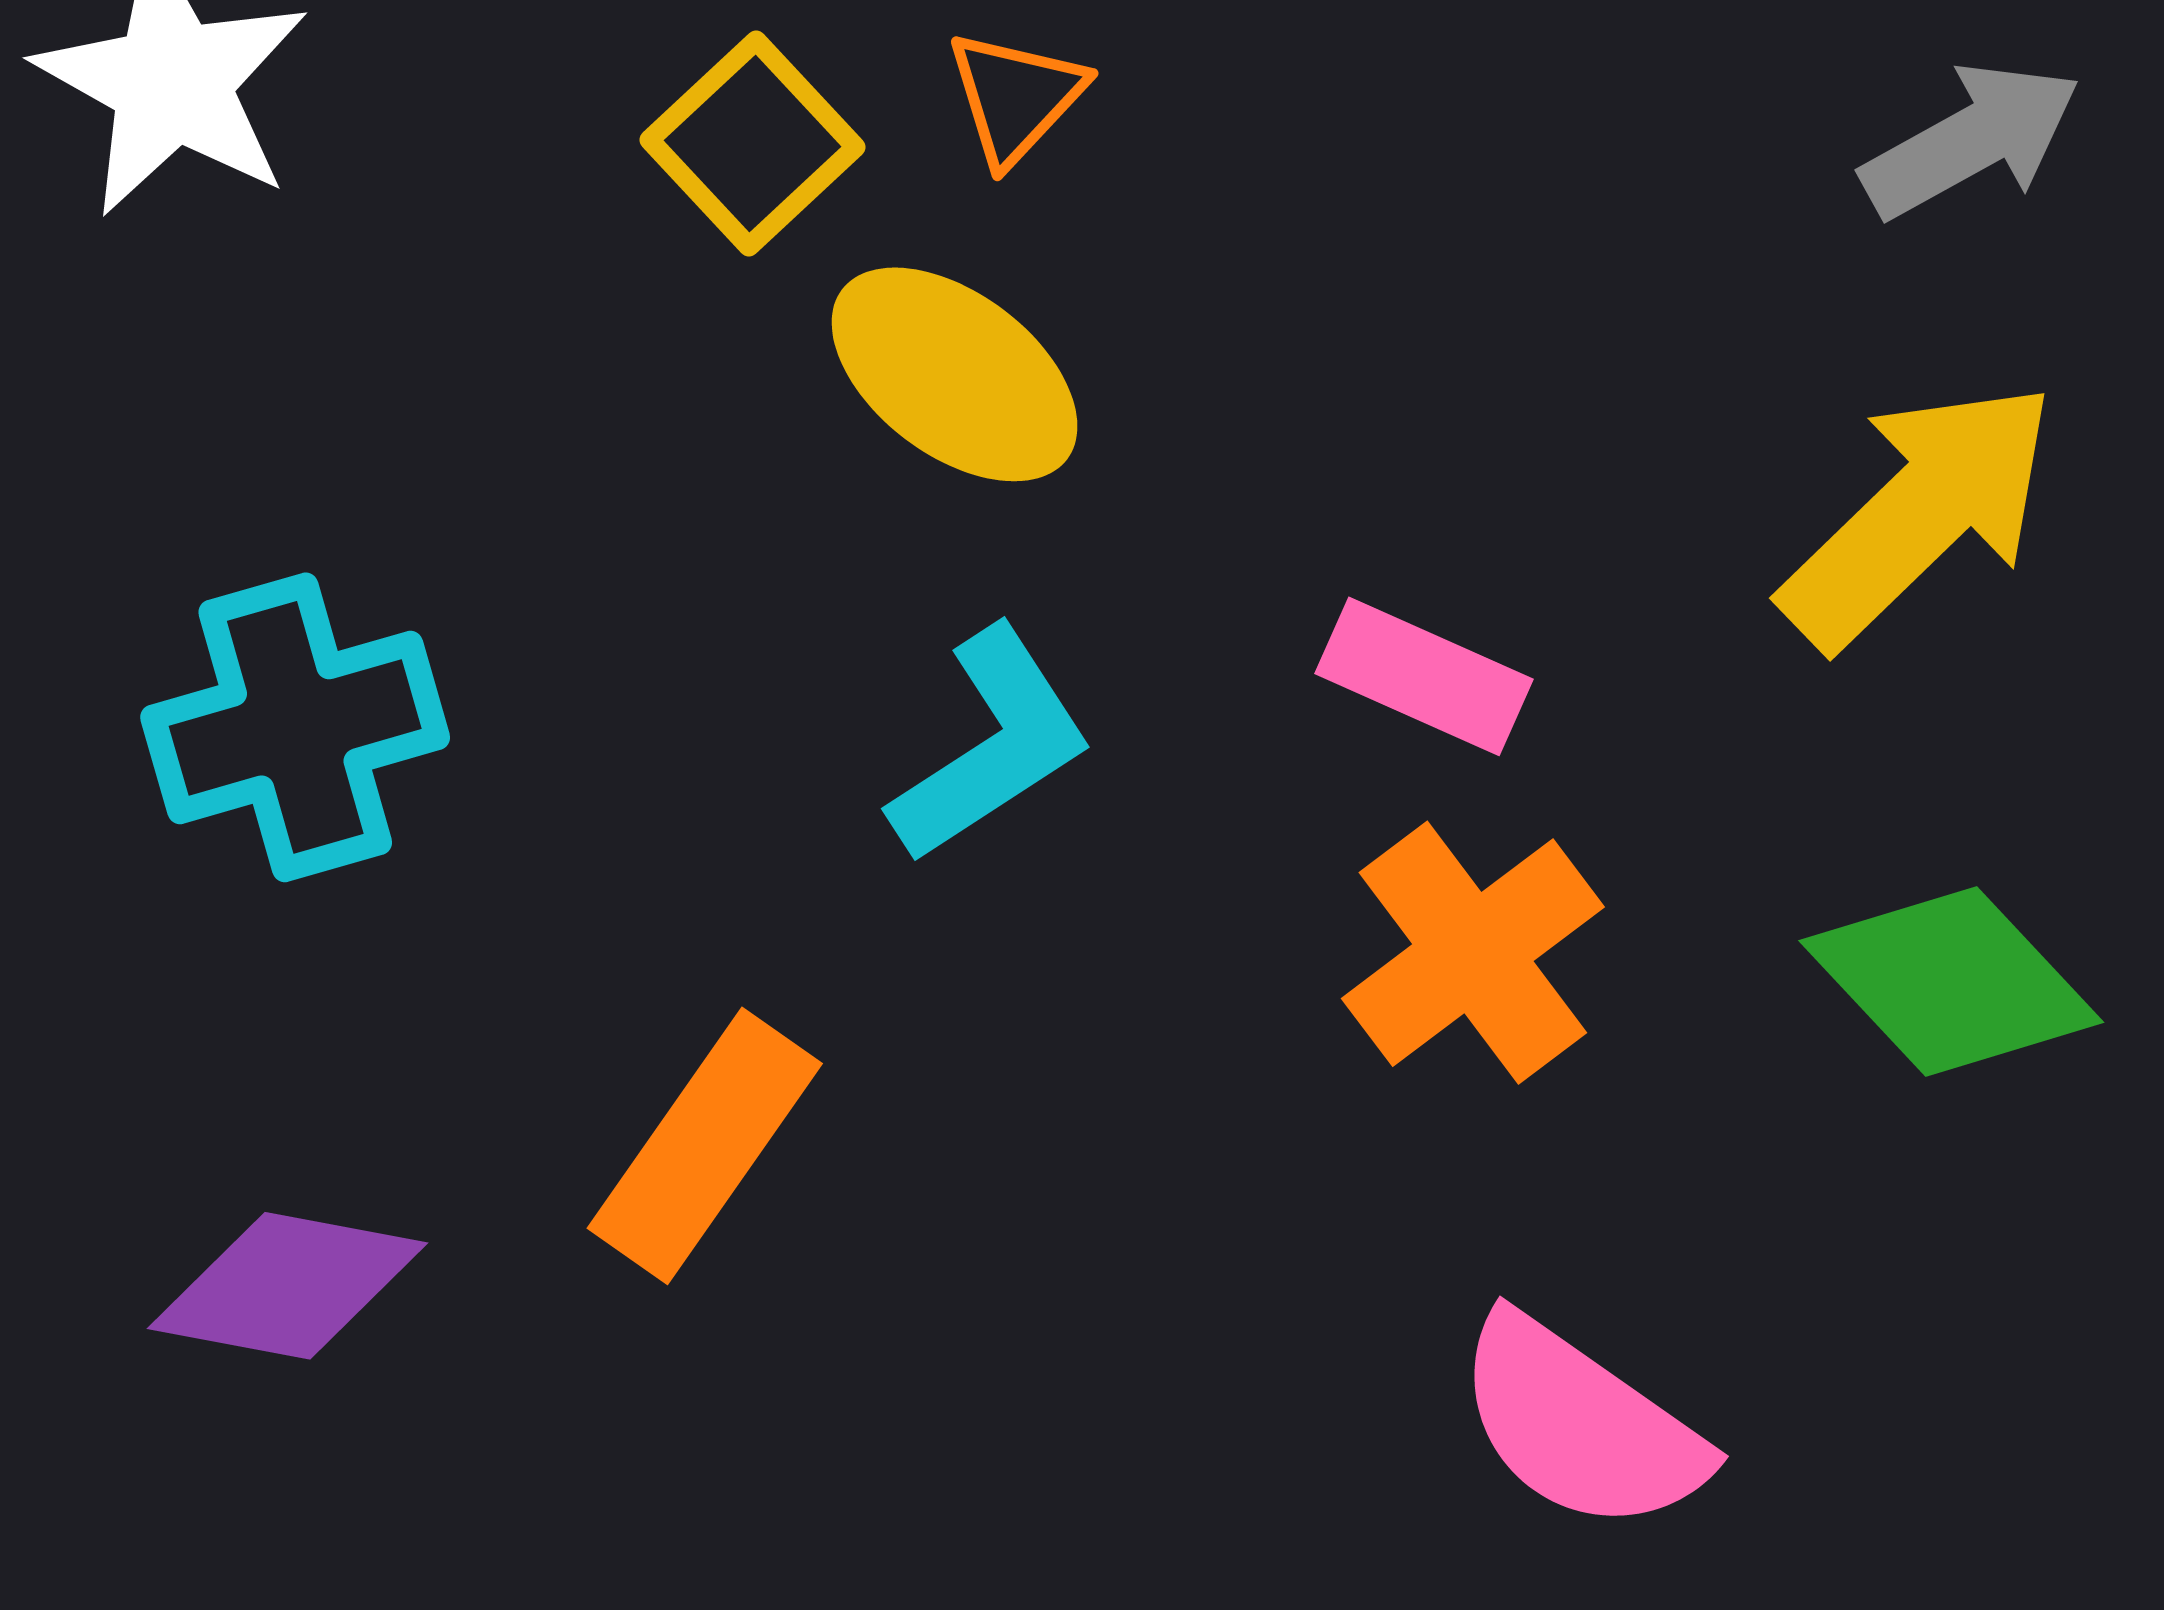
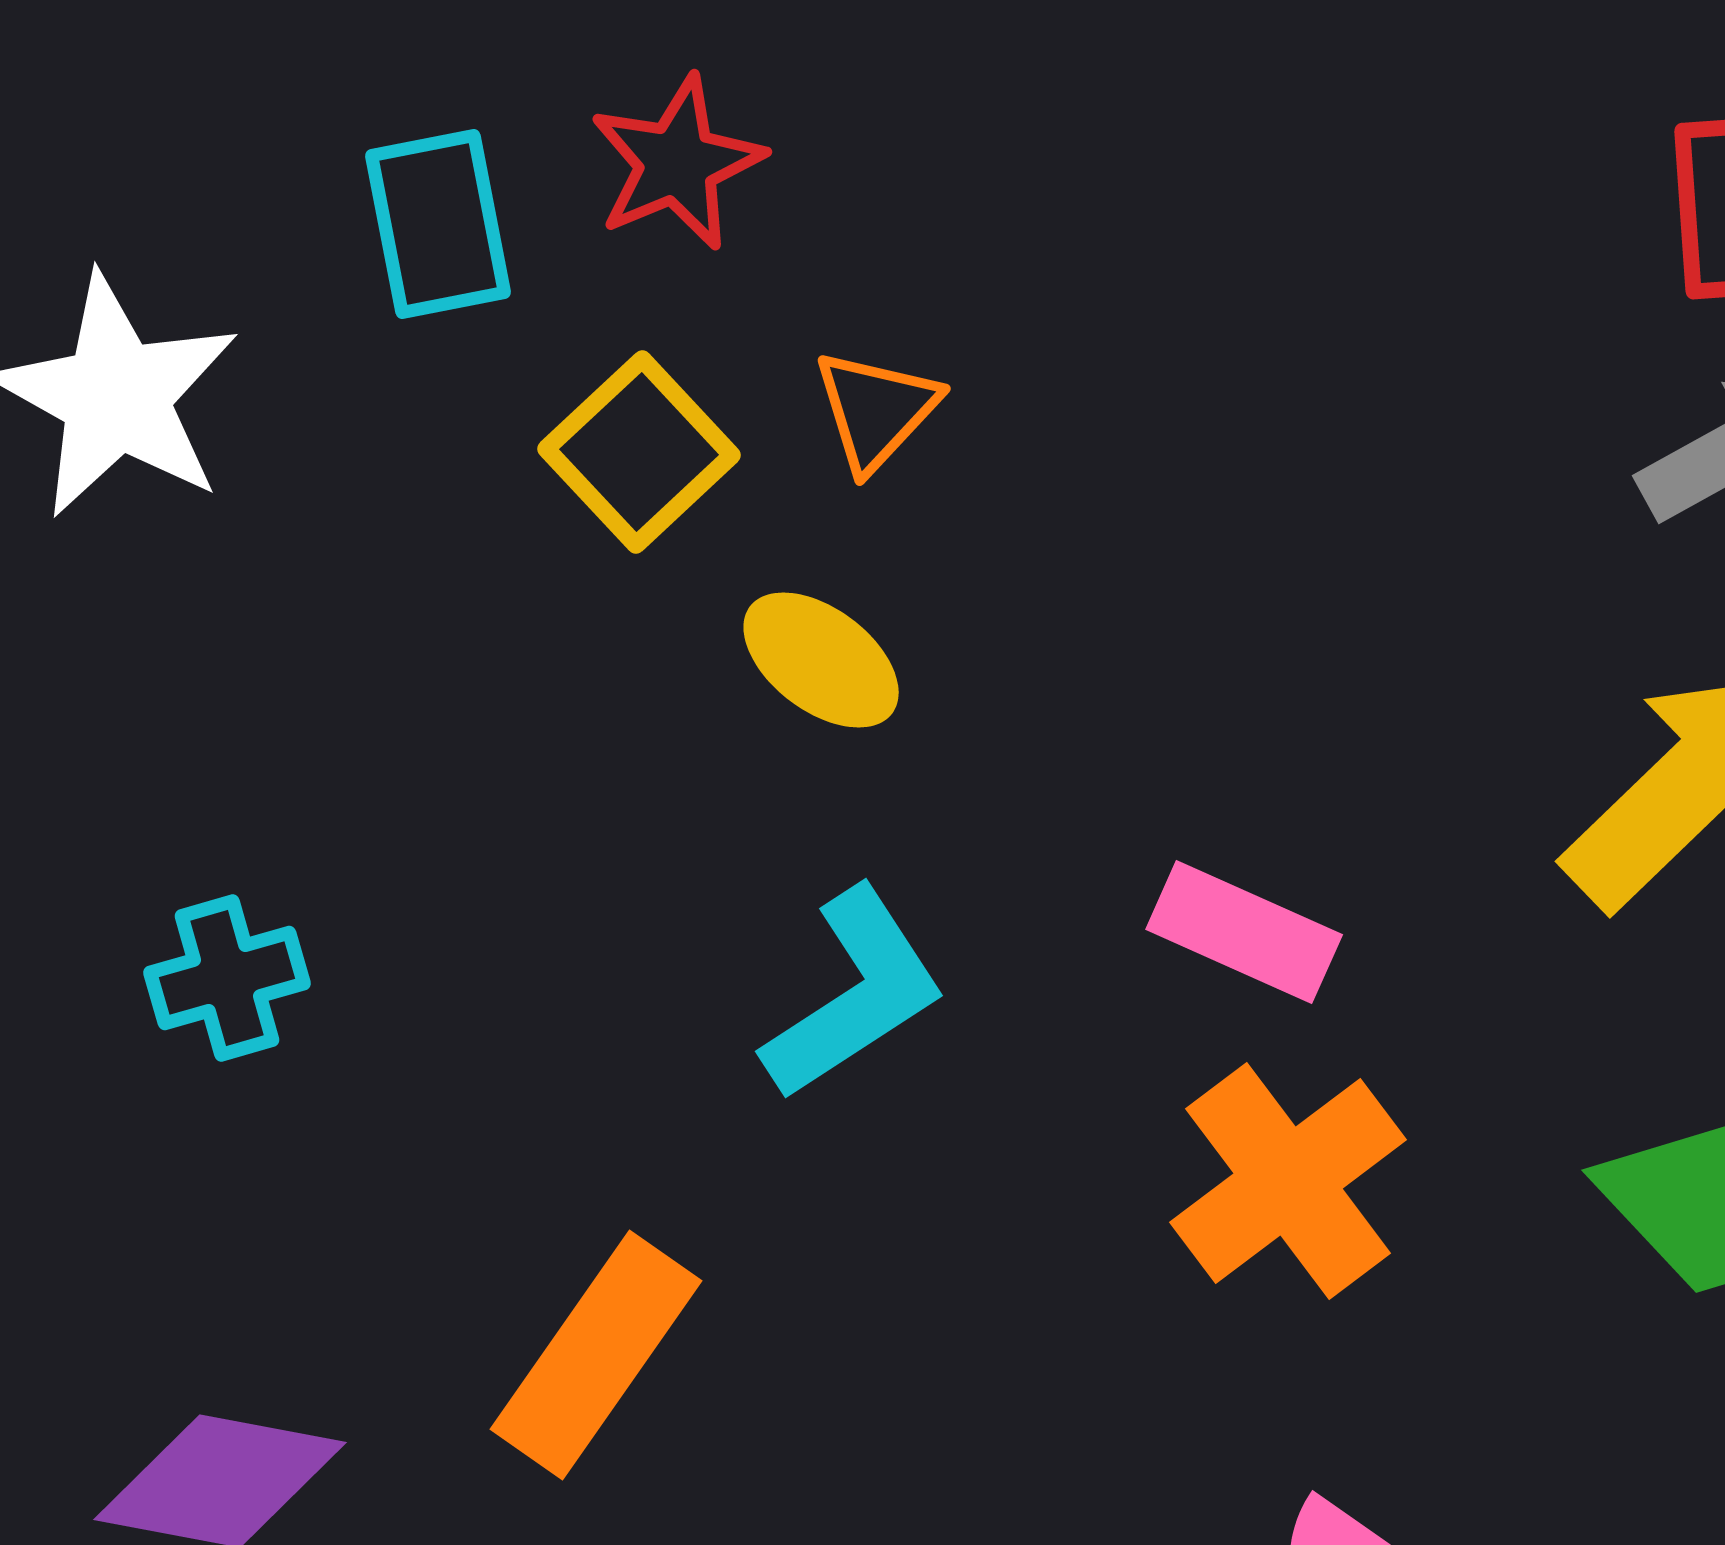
yellow ellipse: (955, 374) -> (821, 660), size x0.7
cyan cross: (295, 727) -> (227, 978), size x0.6

